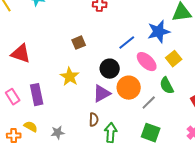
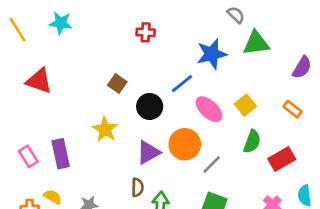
blue star: (159, 32) -> (212, 54), moved
brown square: (79, 43) -> (117, 84), turned -32
red triangle: (21, 54) -> (39, 81), moved
black circle: (110, 69) -> (150, 106), moved
green semicircle: (167, 86) -> (252, 142), moved, turned -132

